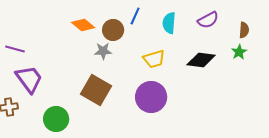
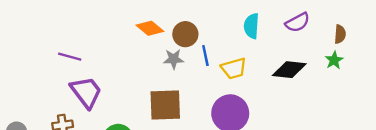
blue line: (135, 16) -> (205, 55), moved, turned -36
brown square: (96, 90) -> (165, 105), turned -32

